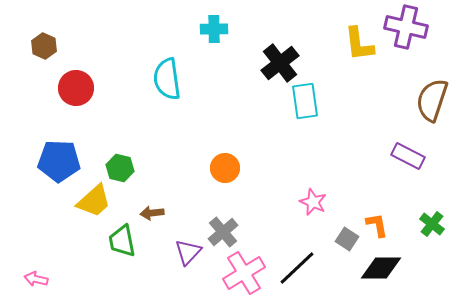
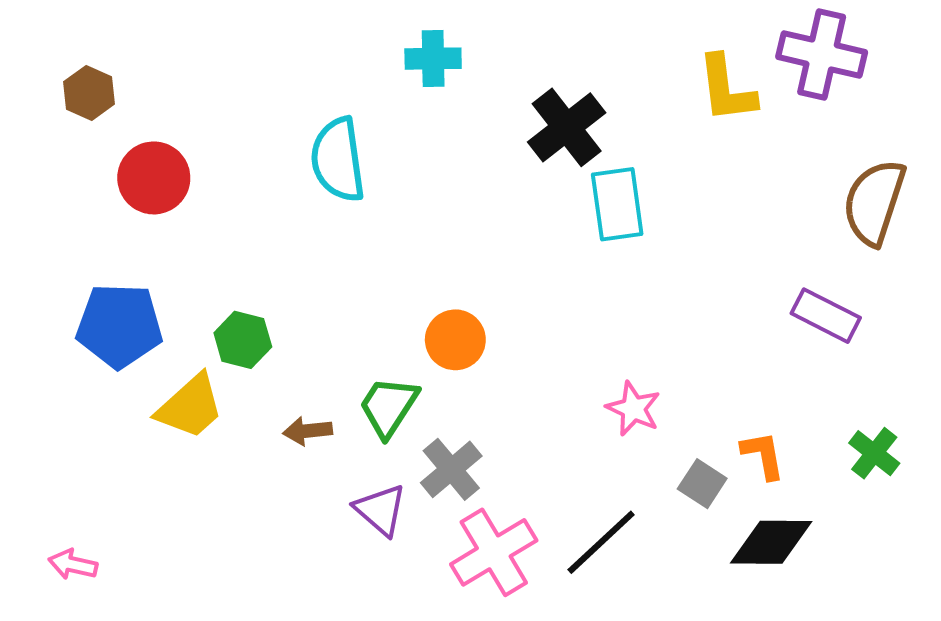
green trapezoid: (122, 241) -> (389, 407), moved, turned 44
purple triangle: (188, 252) -> (380, 510), turned -32

